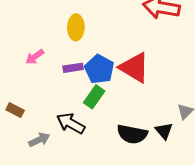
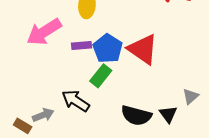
pink arrow: (35, 57) -> (44, 32), size x1.8
brown rectangle: (15, 110) -> (23, 126), moved

